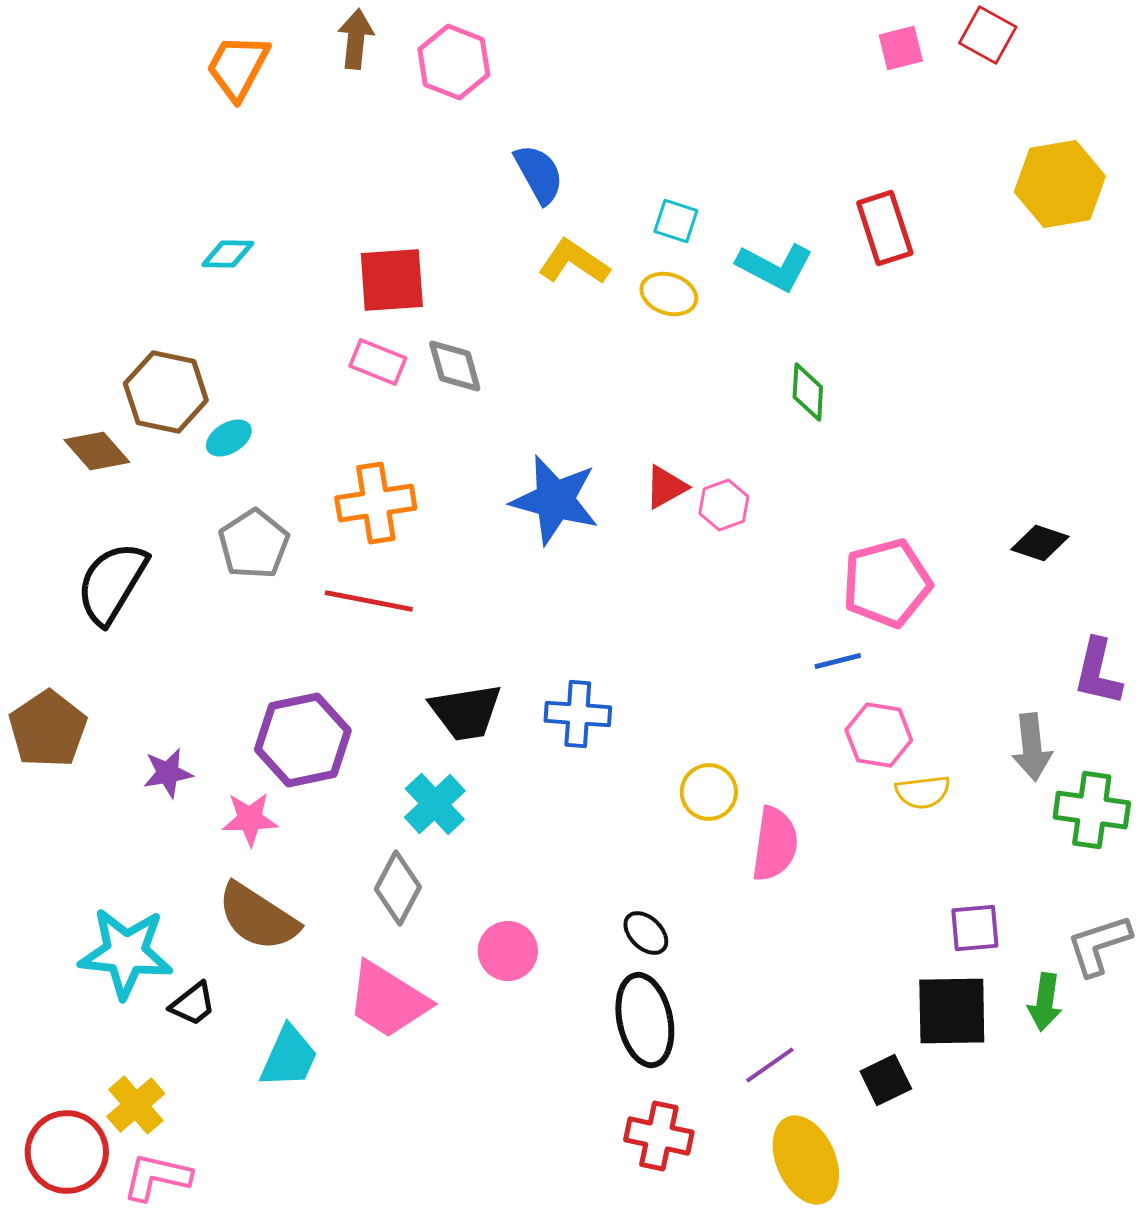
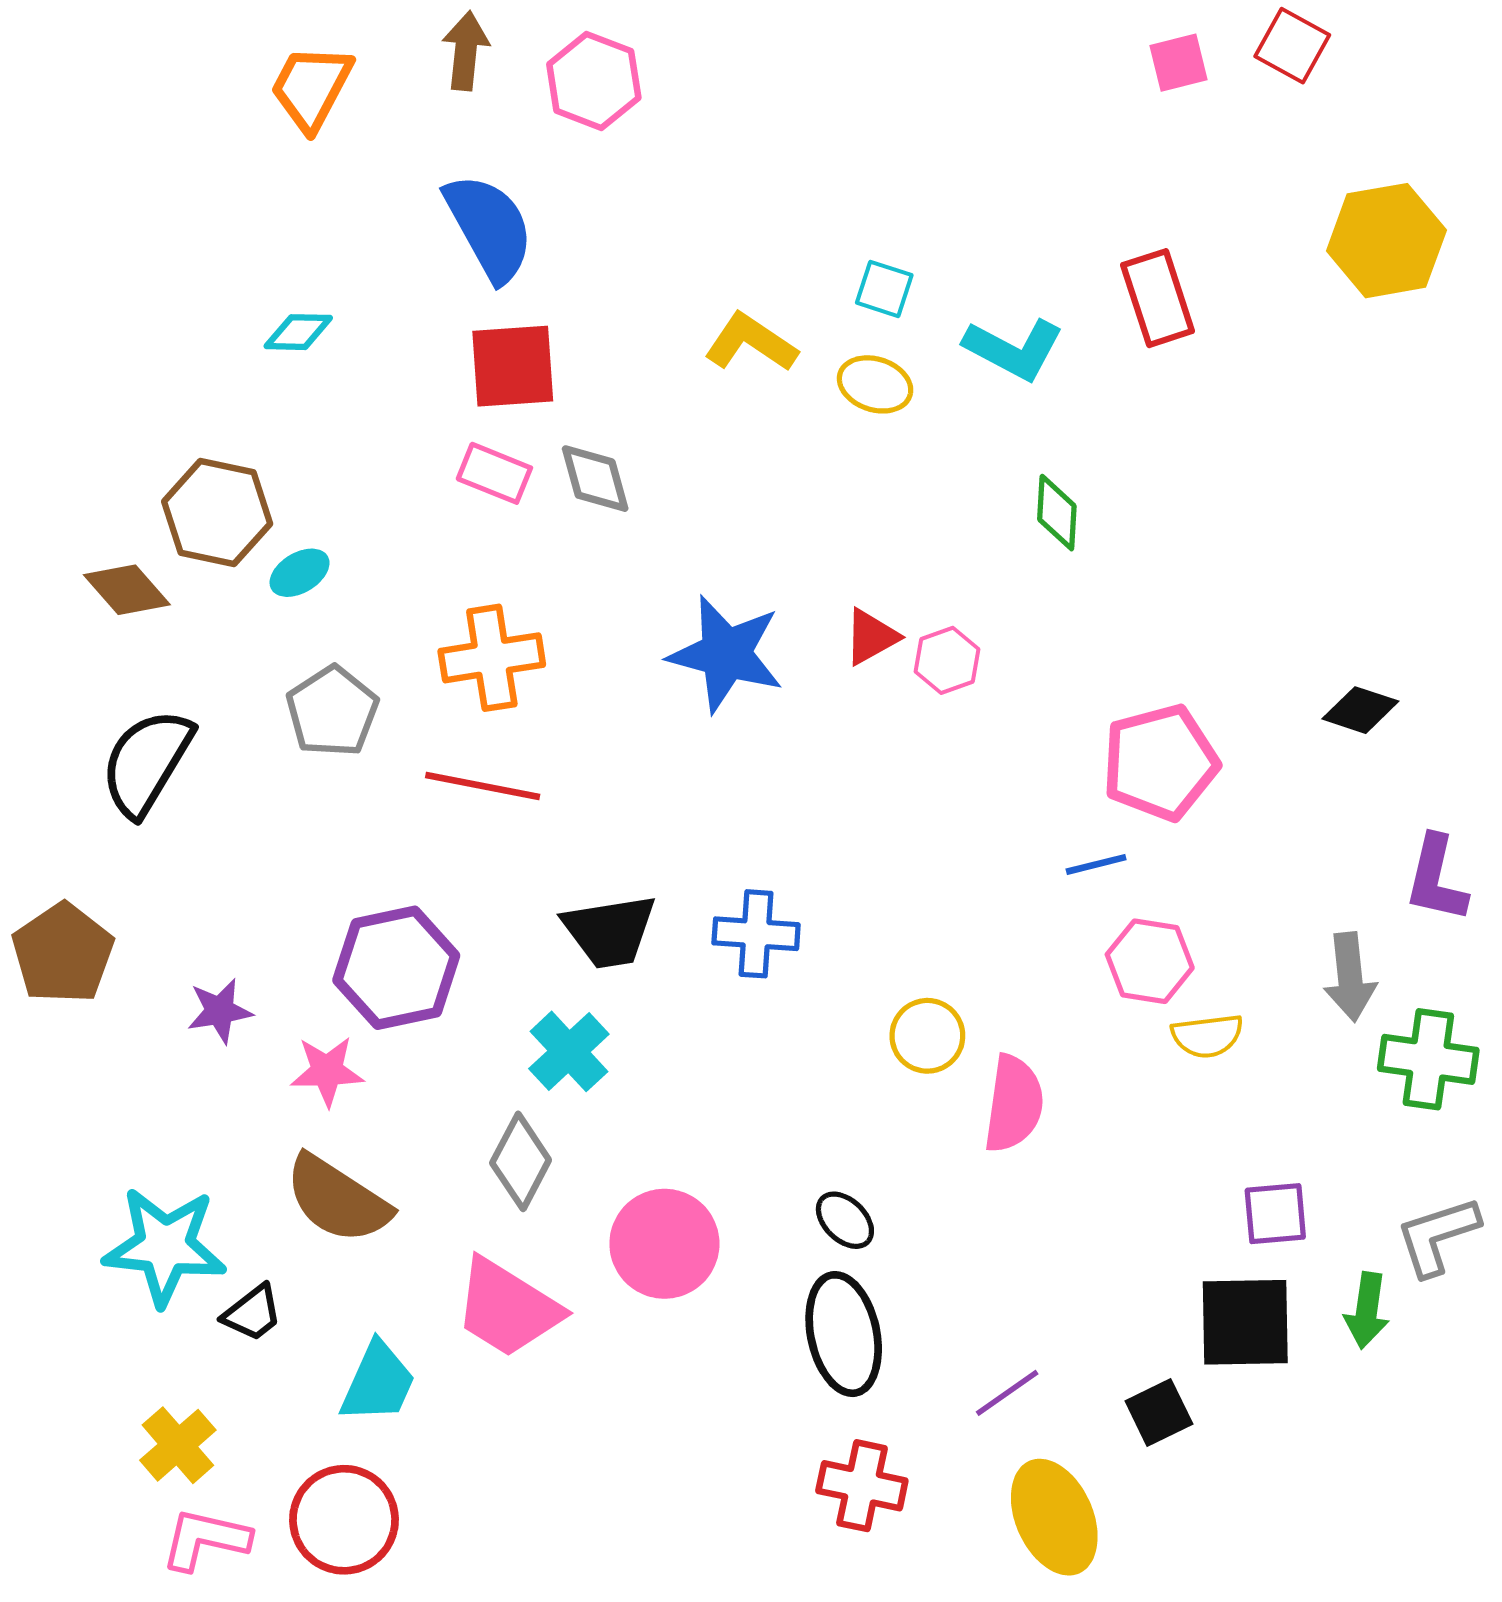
blue semicircle: (539, 174) -> (489, 227), moved, size x1.4
pink circle: (508, 951) -> (664, 1244), size x1.4
red circle: (67, 1152) -> (344, 1520), moved

